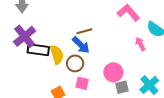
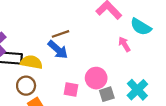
yellow semicircle: (57, 55) -> (31, 62), turned -60
brown circle: (75, 63) -> (26, 86), moved
pink square: (82, 83) -> (71, 90), moved

